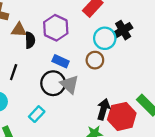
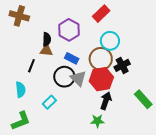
brown triangle: (19, 30) -> (46, 50), moved
black cross: (123, 30) -> (122, 65), moved
brown circle: (95, 60) -> (101, 59), size x1.5
red hexagon: (122, 116) -> (101, 79), moved

